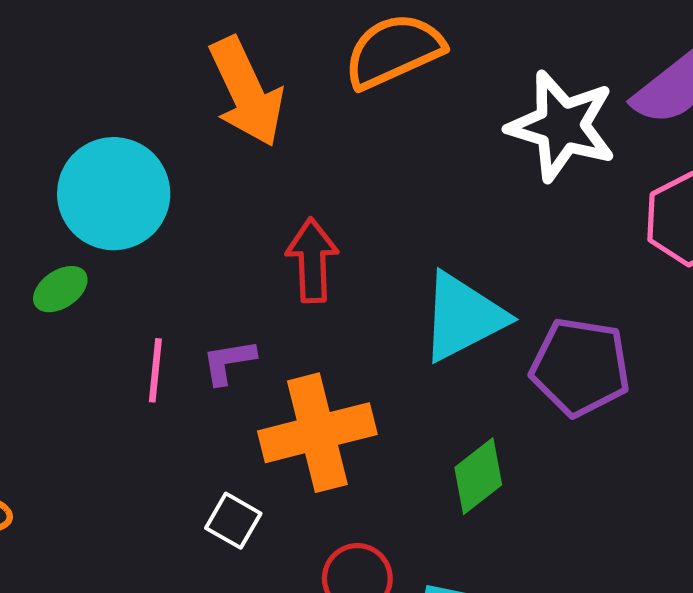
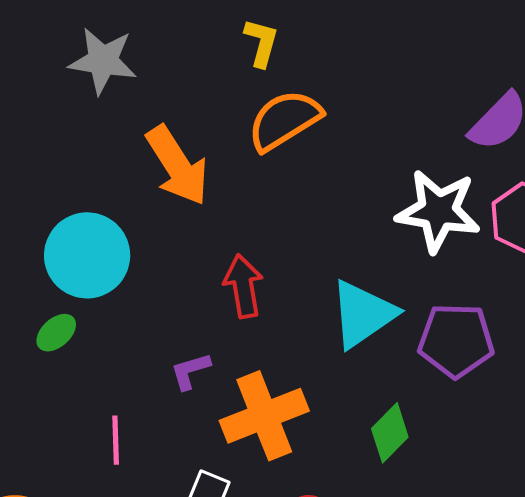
white star: (562, 126) -> (438, 211), moved
pink line: (155, 370) -> (116, 440), moved

